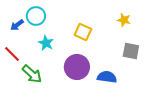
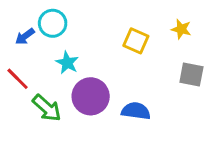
yellow square: (83, 32) -> (136, 41), moved
purple circle: (77, 67) -> (91, 96), moved
blue semicircle: (107, 77) -> (136, 111), moved

